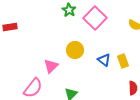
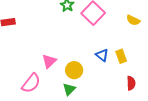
yellow circle: (75, 50) -> (74, 70), moved

